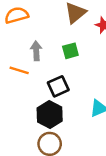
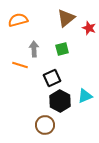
black hexagon: (50, 114) -> (60, 101), moved

